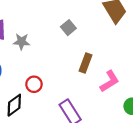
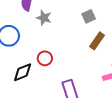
brown rectangle: (86, 63) -> (97, 41), moved

